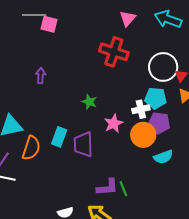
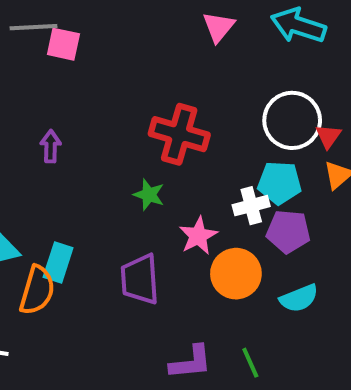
red cross: (114, 52) -> (179, 134), moved
orange circle: (143, 135) -> (236, 274), moved
cyan rectangle: (59, 137) -> (58, 263), moved
green line: (123, 189) -> (250, 363), moved

